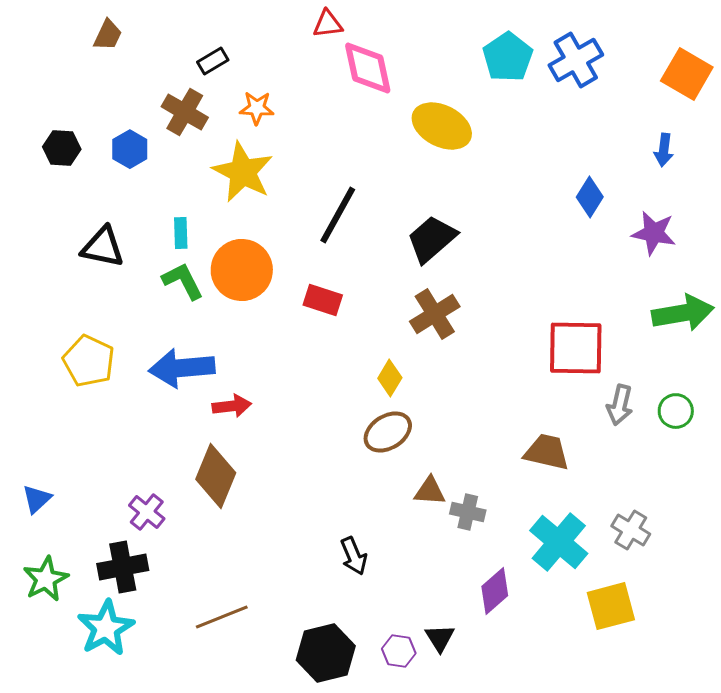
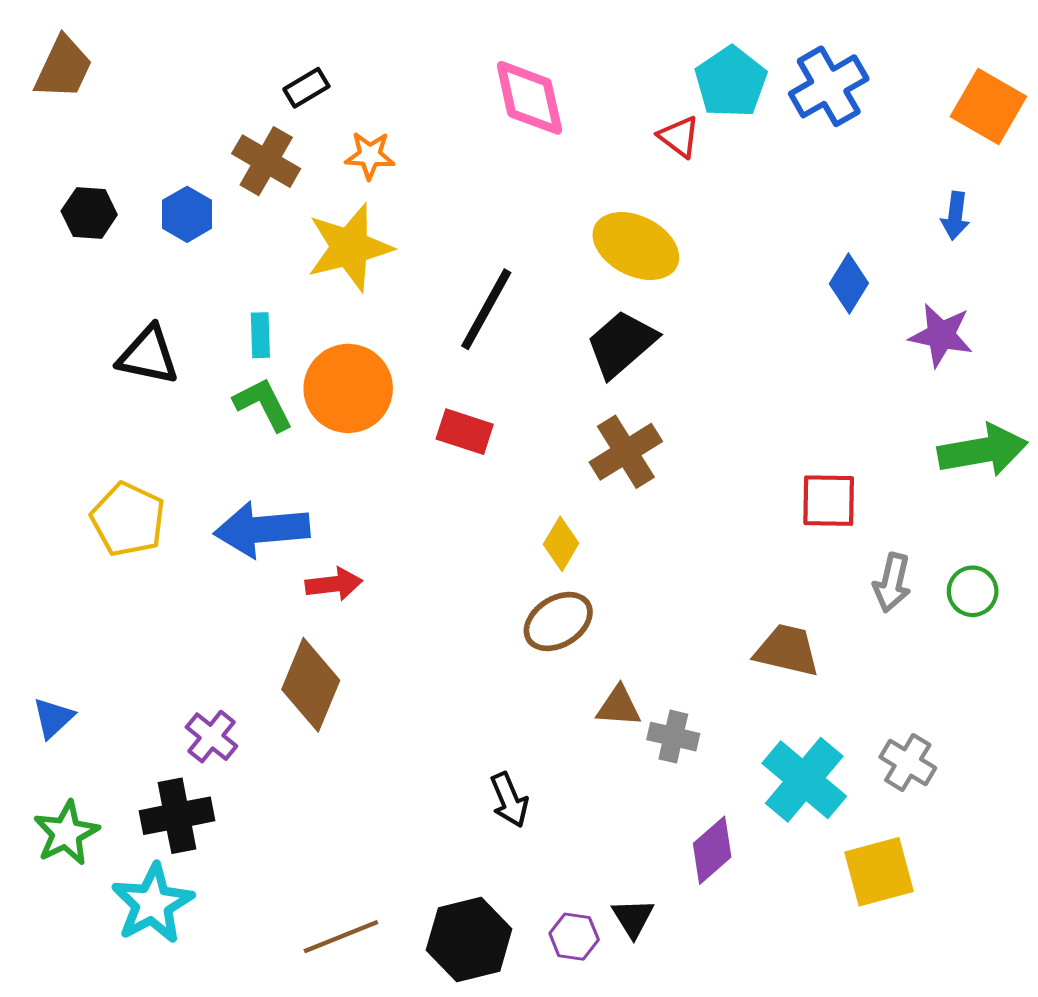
red triangle: (328, 24) -> (679, 137), moved, turned 44
brown trapezoid: (108, 35) -> (63, 68), moved, size x1.4
yellow ellipse: (442, 126) -> (636, 246), moved
yellow star: (243, 172) -> (350, 247), turned 30
red square: (576, 348) -> (829, 501), size x0.7
brown line: (222, 617) -> (341, 937), moved

